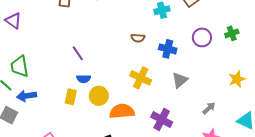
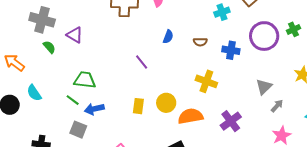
purple circle: (202, 37) -> (264, 36), size x1.5
green trapezoid: (20, 66) -> (85, 80), turned 110
blue semicircle: (84, 79) -> (168, 37), moved, turned -64
gray triangle: (180, 80) -> (264, 87), moved
purple cross: (162, 120) -> (231, 121), turned 30

